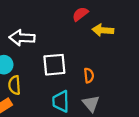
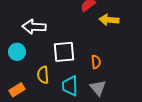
yellow semicircle: (14, 85) -> (43, 75), moved

